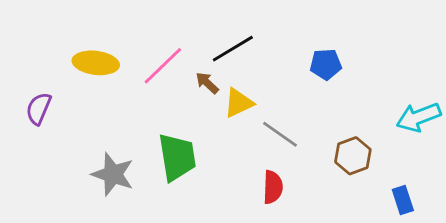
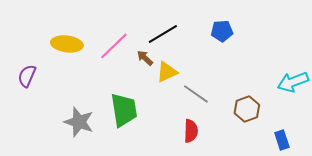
blue pentagon: (326, 64) -> (222, 31), moved

